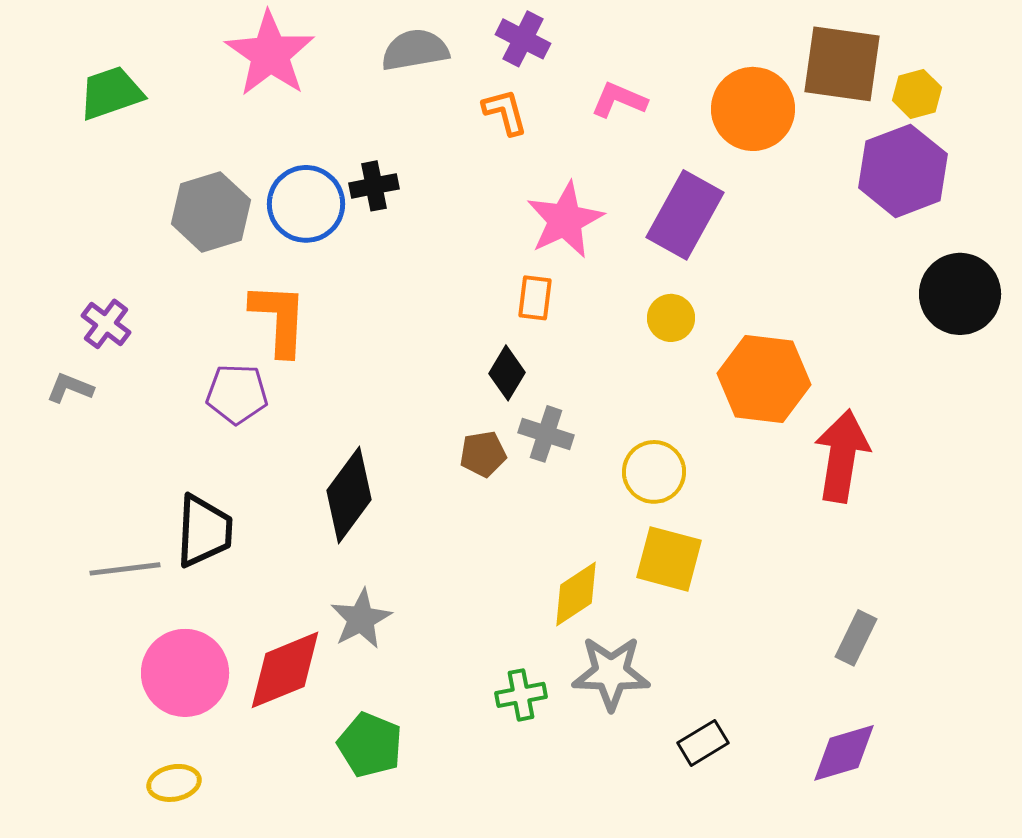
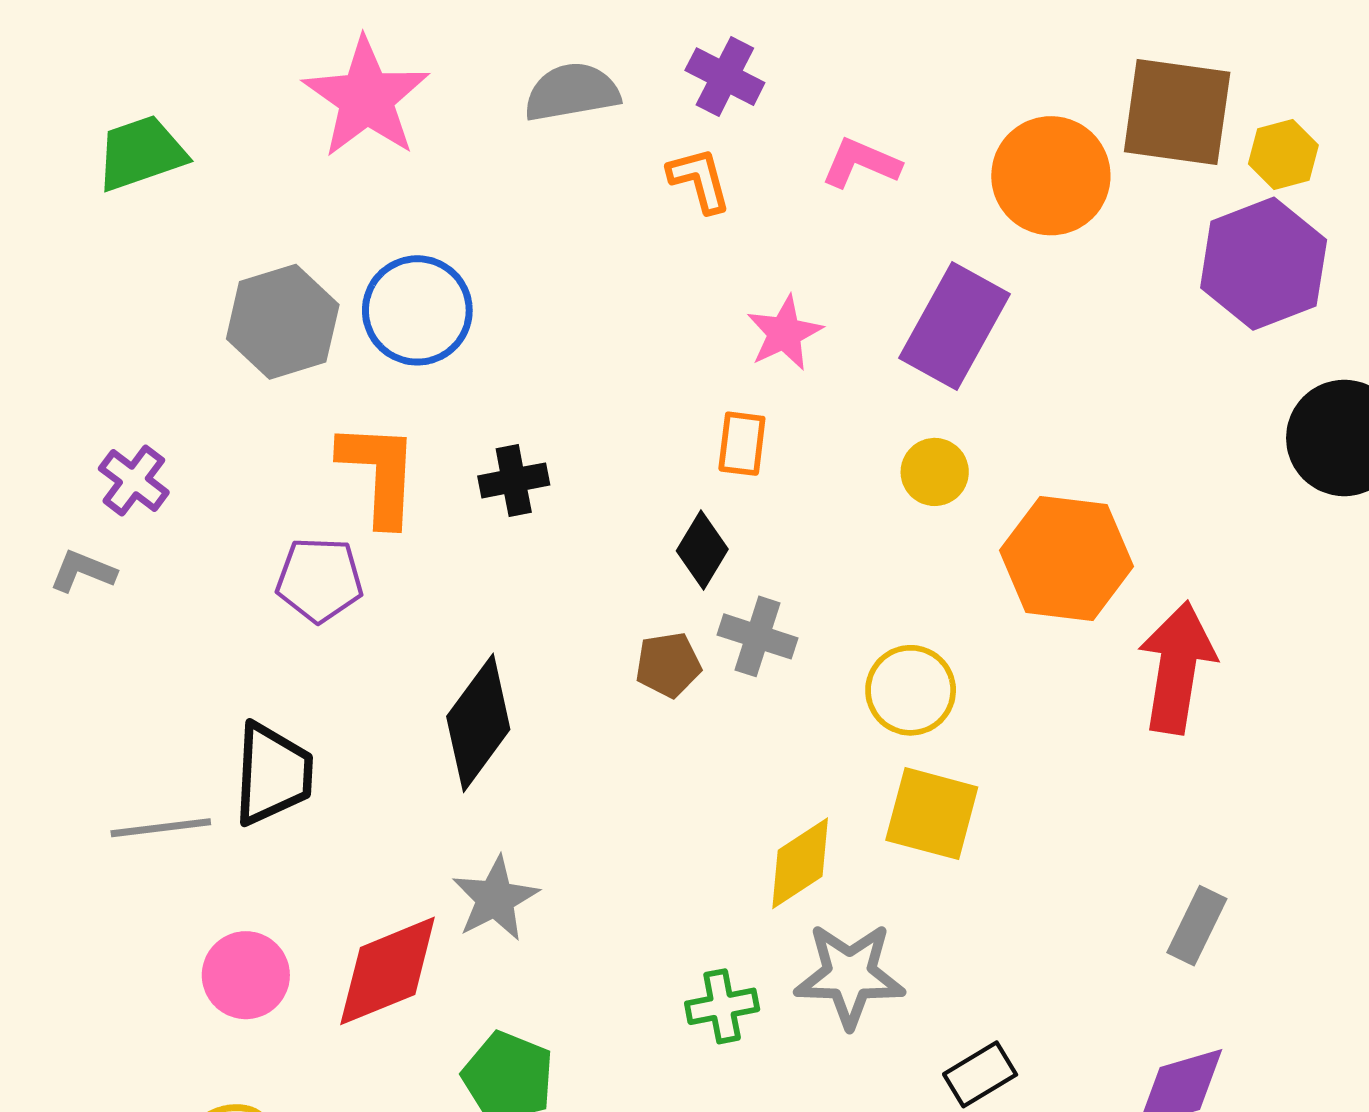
black cross: (374, 186) -> (514, 480), moved
pink star: (565, 220) -> (784, 333), size x0.7
pink circle: (185, 673) -> (246, 975), size x0.7

